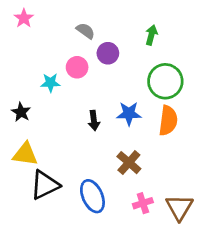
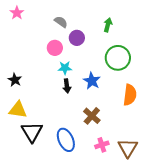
cyan star: (50, 83) -> (65, 68), moved
blue star: (129, 114) -> (92, 81), turned 30
orange semicircle: (168, 121) -> (130, 95), moved
black triangle: (45, 185) -> (32, 132), turned -35

